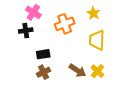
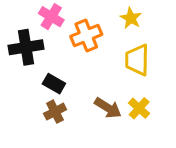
pink cross: (33, 12) -> (51, 17), moved
black cross: (26, 31) -> (26, 47), size x1.5
black rectangle: (43, 54) -> (54, 84), turned 40

